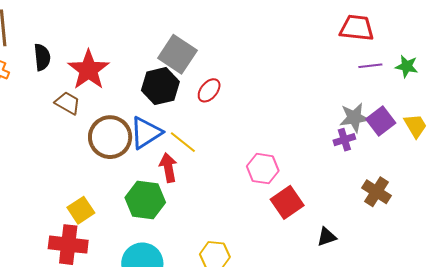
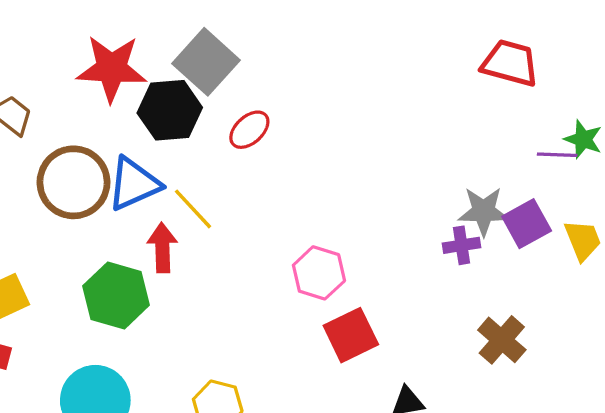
purple line: (370, 66) -> (557, 155), moved
red star: (89, 70) -> (112, 68), moved, turned 30

